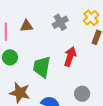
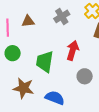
gray circle: (82, 94) -> (85, 76), moved

